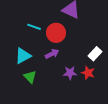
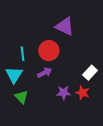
cyan line: (34, 27) -> (23, 54), moved, turned 64
cyan triangle: (23, 56) -> (14, 75), turned -30

